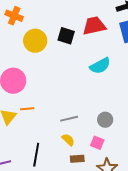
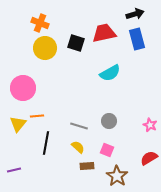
orange cross: (14, 16) -> (40, 23), moved
gray line: (69, 119) -> (79, 126), turned 30
gray circle: (105, 120) -> (109, 121), moved
black line: (36, 155) -> (46, 143), moved

